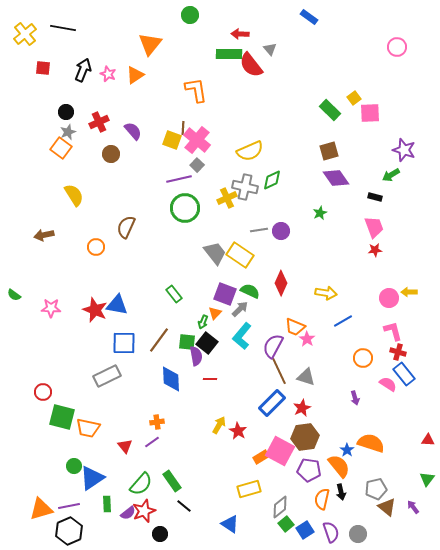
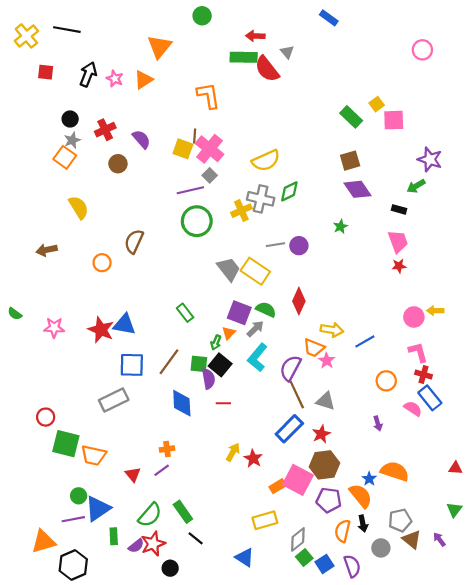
yellow arrow: (326, 293) -> (332, 330), moved
purple line: (69, 506) -> (73, 519), moved
gray circle: (358, 534) -> (381, 548), moved

